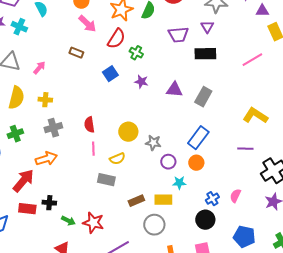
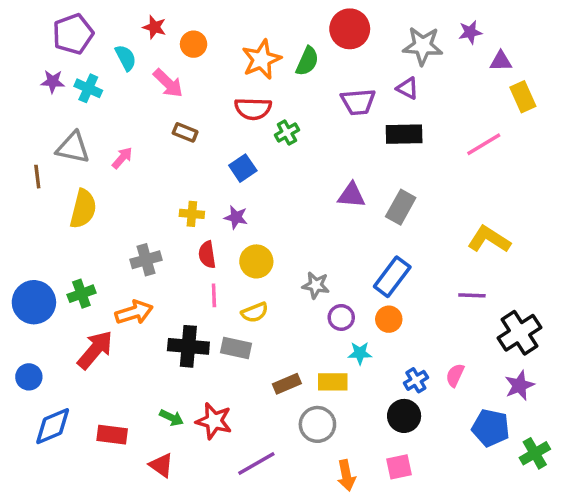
pink arrow: (87, 24) -> (168, 83), moved
purple triangle: (207, 27) -> (407, 88), turned -32
red semicircle: (116, 39) -> (253, 109), turned 60
green cross: (136, 53) -> (287, 132), turned 32
purple star: (141, 82) -> (236, 217), moved
yellow cross: (45, 100) -> (192, 214), moved
yellow circle: (128, 132) -> (256, 261), moved
green cross: (15, 134) -> (81, 294), moved
black cross: (49, 203) -> (188, 346), moved, size x1.6
red rectangle: (27, 209) -> (112, 435), moved
blue pentagon: (244, 237) -> (491, 428), moved

